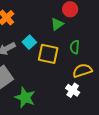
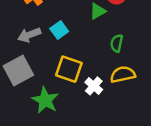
yellow square: (48, 54) -> (69, 69), moved
white cross: (73, 90) -> (94, 86), moved

